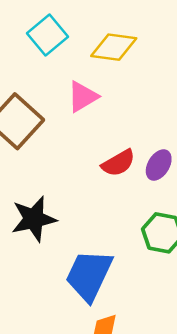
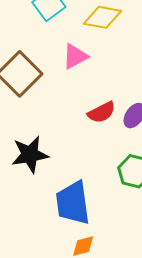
blue trapezoid: (89, 275) -> (73, 203), turned -36

